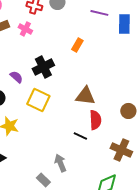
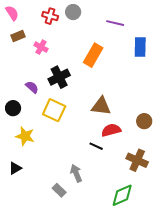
blue rectangle: (124, 24) -> (140, 47), moved
pink cross: (25, 29) -> (41, 47), moved
orange rectangle: (77, 45) -> (93, 55), size x1.6
red semicircle: (95, 120) -> (111, 130), turned -102

